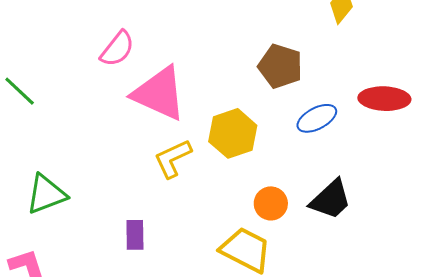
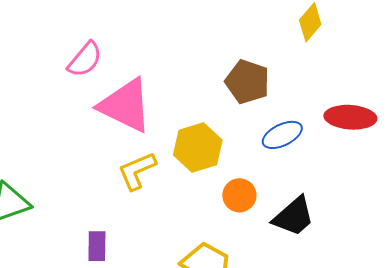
orange circle: (271, 203) -> (239, 195), moved

